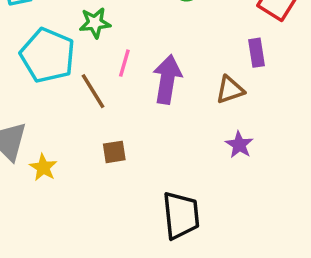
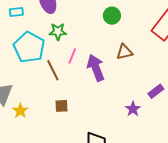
purple rectangle: (256, 53) -> (156, 91), moved, turned 56
purple arrow: (167, 79) -> (96, 68), turned -36
brown triangle: (230, 90) -> (125, 52), moved

